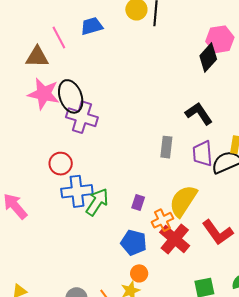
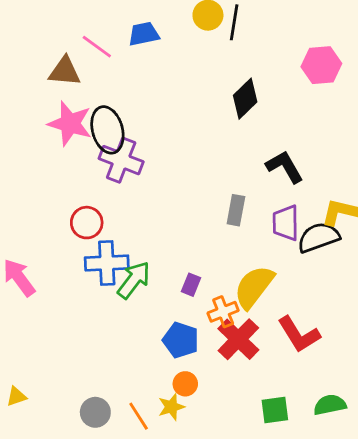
pink line: (59, 38) -> (97, 47), turned -30
black diamond: (208, 57) -> (245, 99), moved

